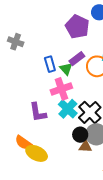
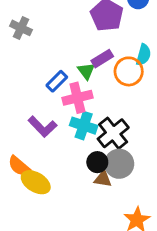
blue rectangle: (50, 64) -> (57, 81), moved, turned 56
cyan cross: (68, 109) -> (84, 126), turned -30
purple L-shape: (38, 112) -> (42, 127), turned -40

